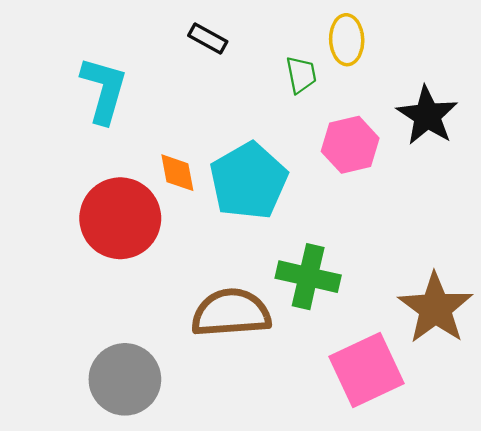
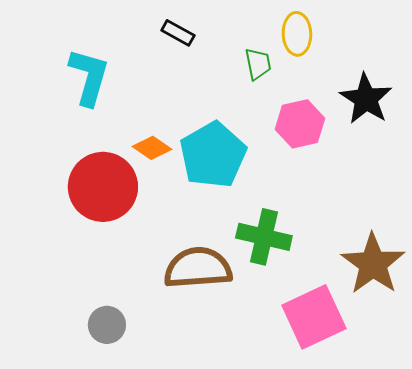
orange diamond: (177, 173) -> (152, 148), turned -45
gray circle: (125, 379) -> (107, 325), size x0.6

